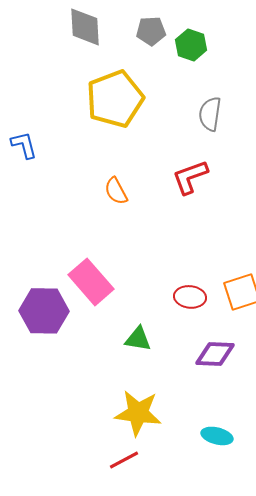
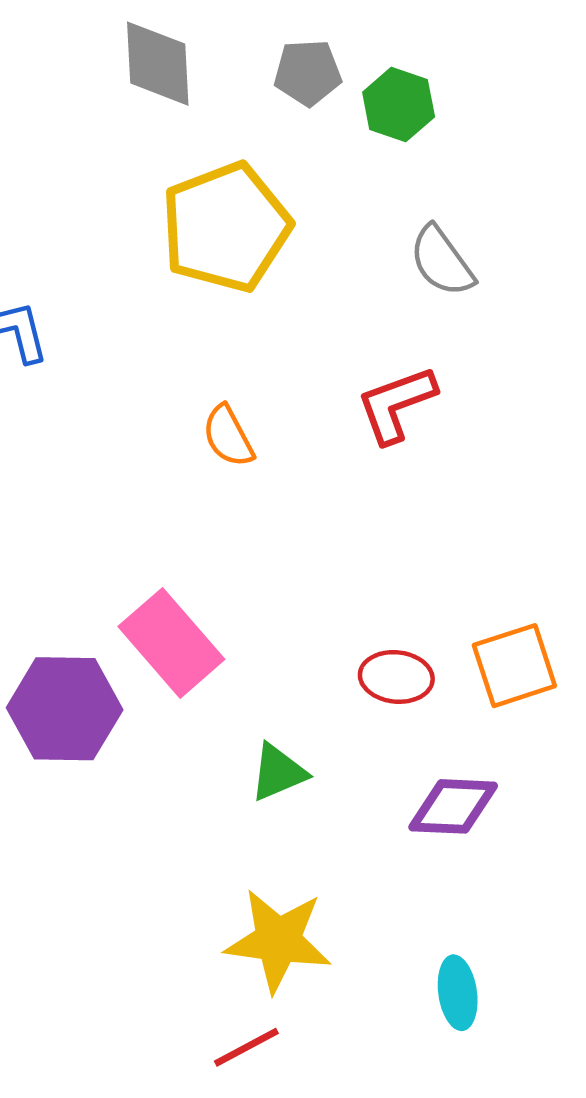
gray semicircle: (210, 114) -> (442, 261), turned -44
green triangle: (138, 339) -> (278, 772), turned -32
cyan ellipse: (217, 436) -> (458, 993), turned 68

